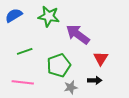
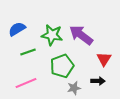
blue semicircle: (14, 15) -> (17, 29), moved
green star: (49, 16) -> (52, 35), moved
pink line: (23, 82) -> (26, 83), turned -30

